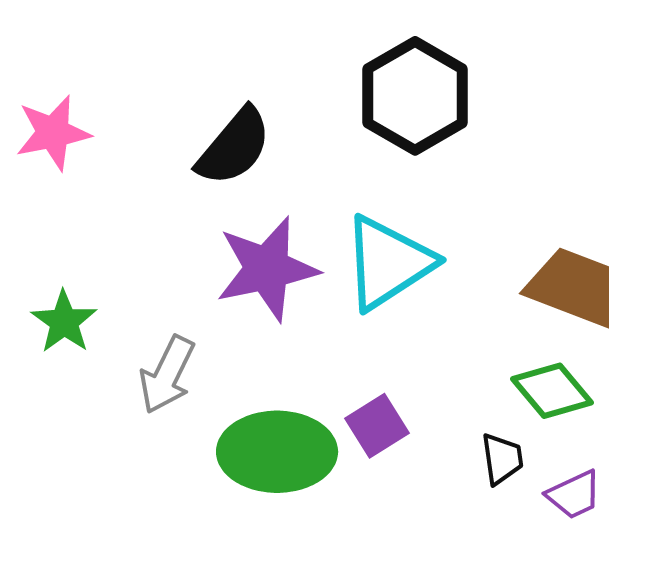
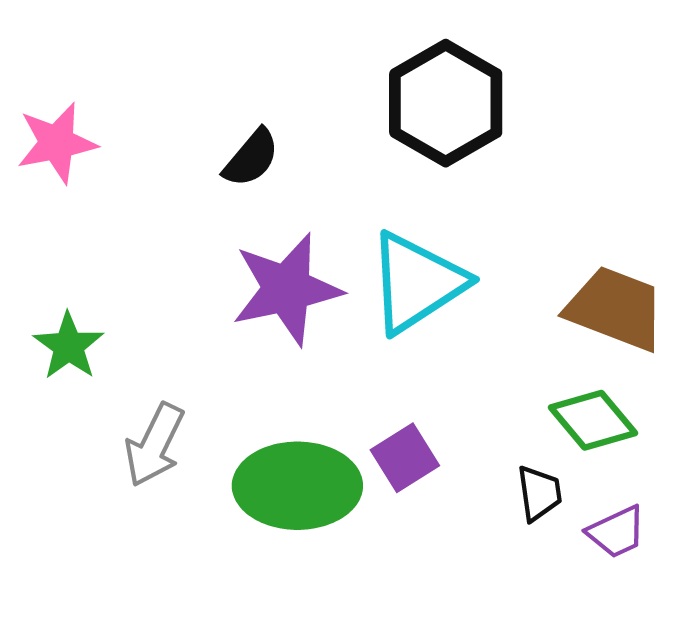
black semicircle: (234, 147) -> (251, 158), size x0.7
gray arrow: (167, 375) -> (154, 445), moved

